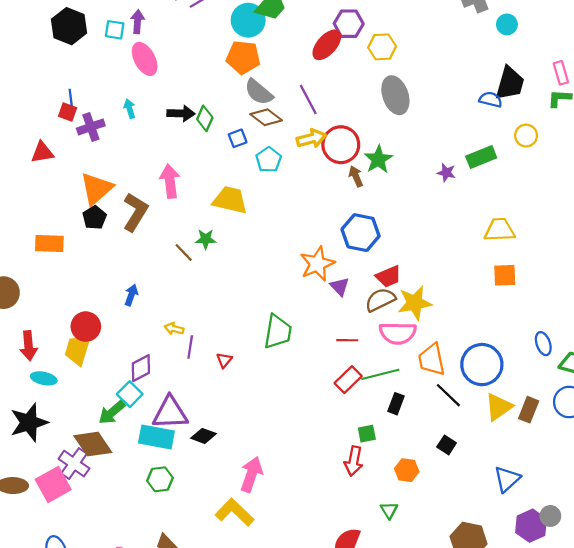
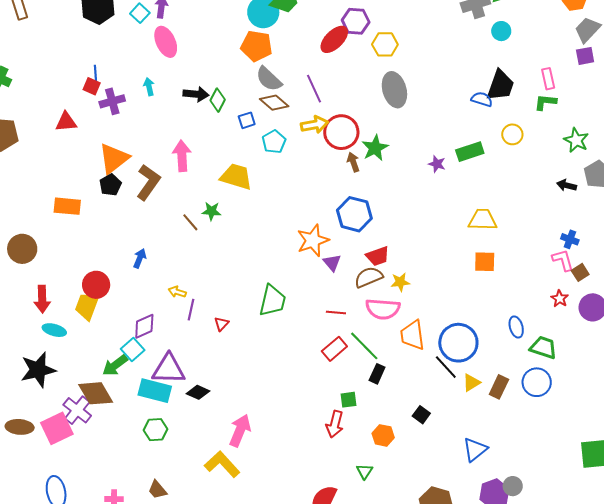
cyan square: (115, 30) -> (140, 13), turned 30
yellow star: (415, 303) -> (400, 282), size x0.6
green line: (380, 374) -> (364, 346), turned 56
black line: (448, 395) -> (446, 367), moved
yellow triangle: (499, 407) -> (471, 383), size x0.7

